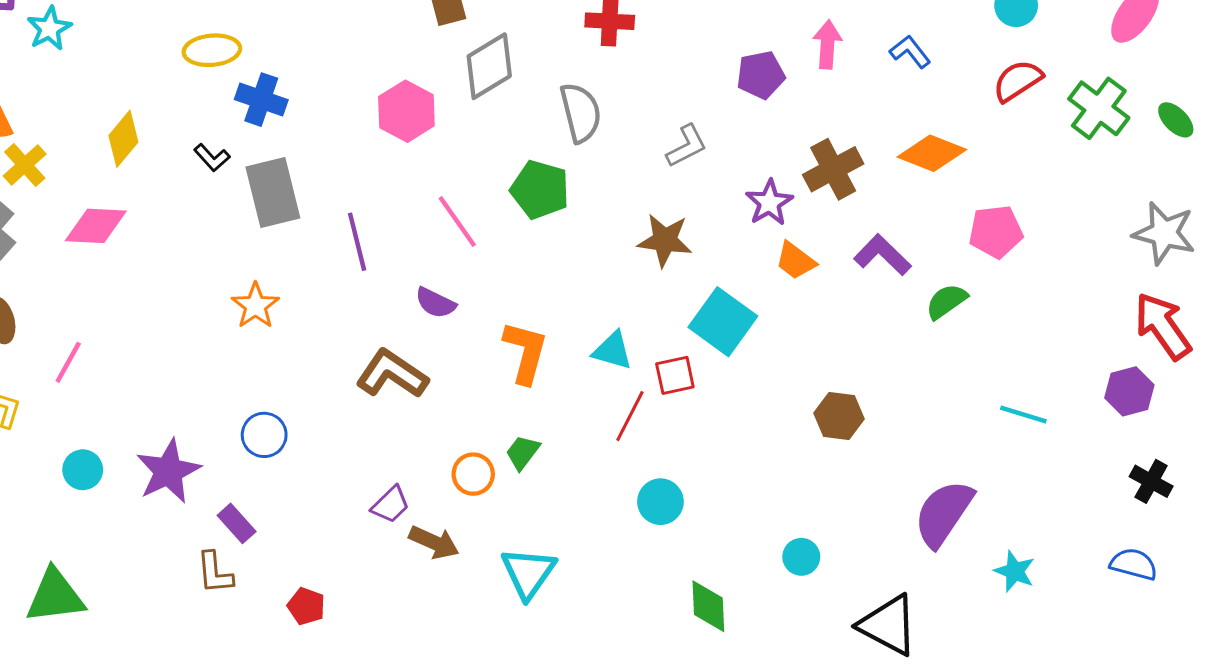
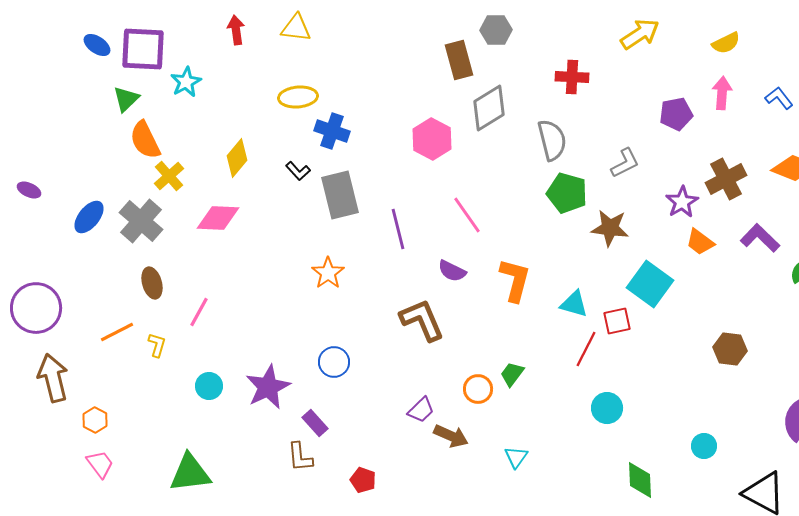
green pentagon: (540, 190) -> (567, 193), moved
orange L-shape: (525, 352) -> (515, 280), moved
brown L-shape: (392, 374) -> (422, 320), turned 33
cyan triangle: (528, 573) -> (516, 457), size x0.6

